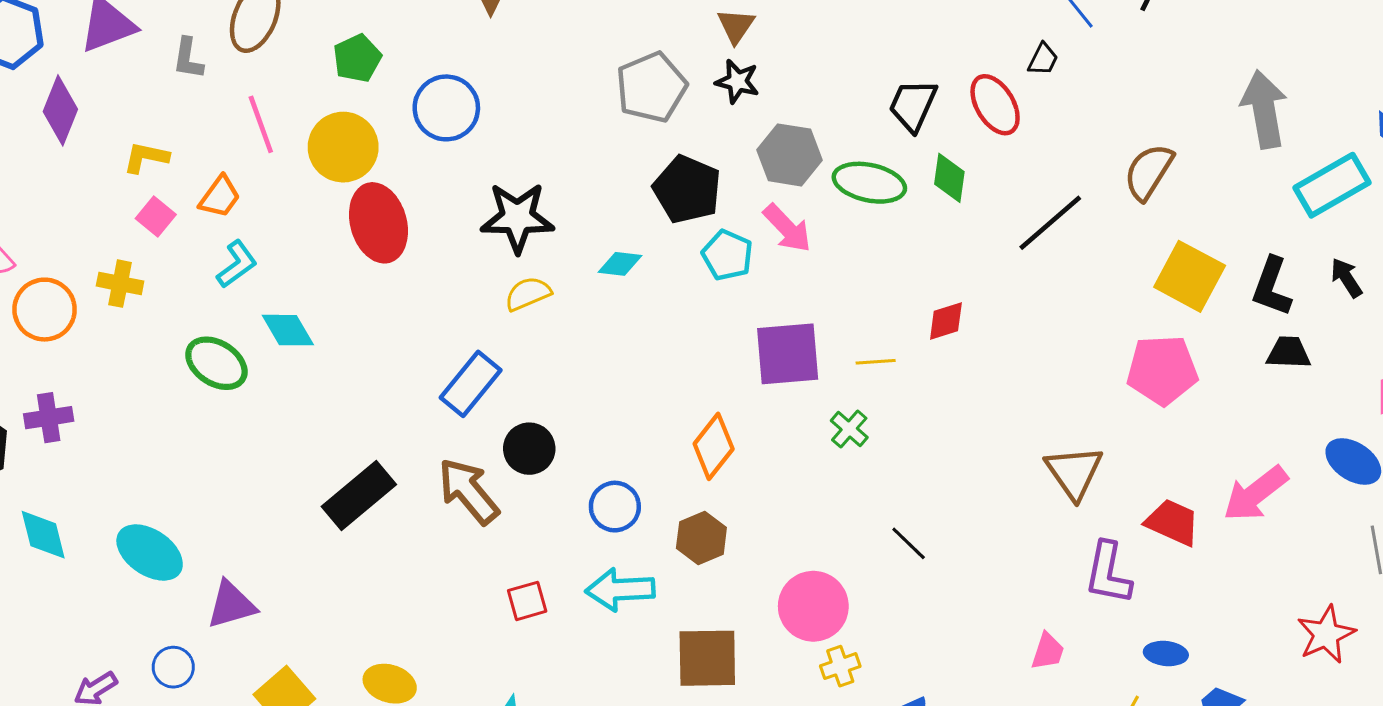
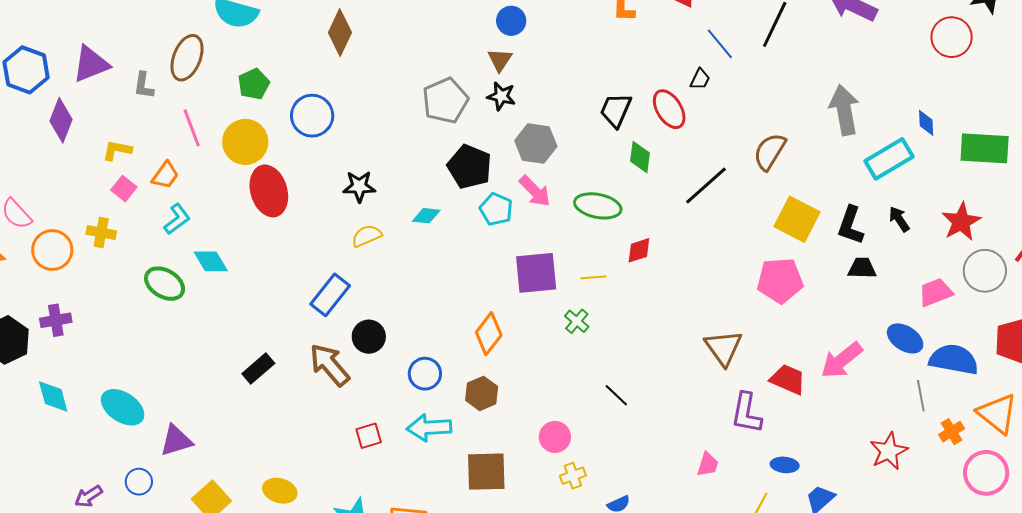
green ellipse: (869, 183) -> (598, 206), moved
black star: (517, 218) -> (359, 186), size x0.7
black rectangle: (359, 496) -> (258, 369), size x0.7
pink circle: (813, 606) -> (555, 437), size x0.7

